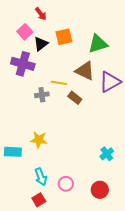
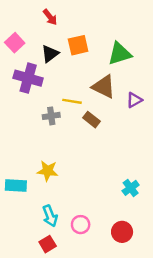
pink square: (25, 32) -> (15, 43), moved
purple triangle: (110, 82) -> (134, 100), size x0.6

